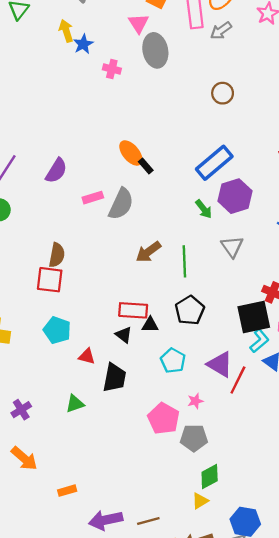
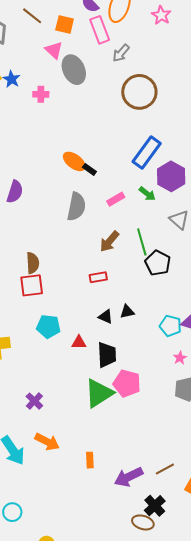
gray arrow: (221, 31) -> (121, 53), moved
brown circle: (223, 93) -> (139, 92), size x1.8
pink rectangle: (93, 198) -> (116, 199), moved
red rectangle: (133, 310) -> (98, 277), moved, size x0.7
black pentagon: (190, 310) -> (158, 263), moved
black triangle: (150, 325) -> (127, 312), moved
cyan pentagon: (173, 361) -> (170, 326), moved
green triangle: (75, 404) -> (99, 393), moved, size x1.8
pink pentagon: (164, 419) -> (127, 383), moved
orange rectangle: (67, 491) -> (90, 460), turned -63

